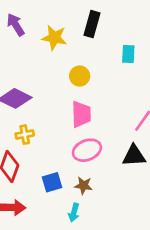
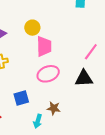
yellow circle: (80, 76) -> (32, 28), moved
brown star: (83, 185) -> (54, 108), moved

